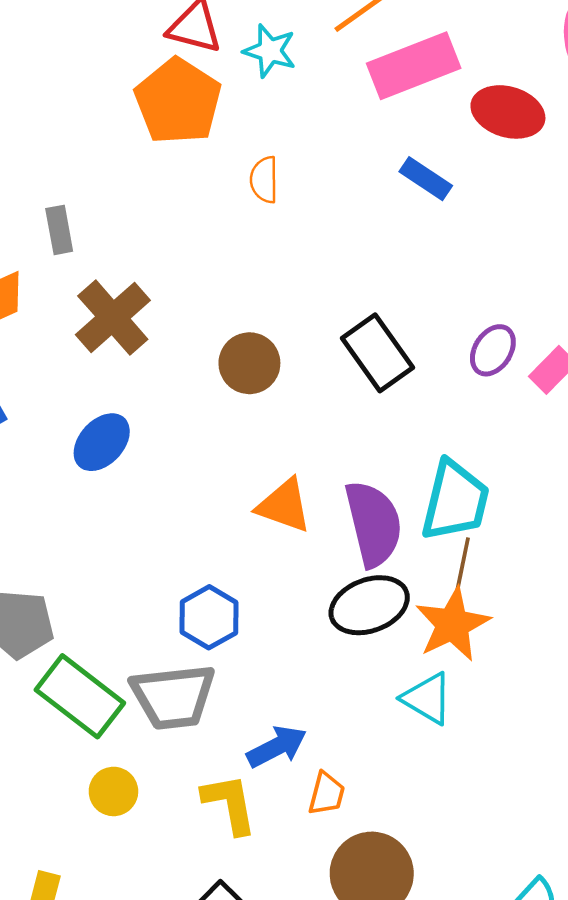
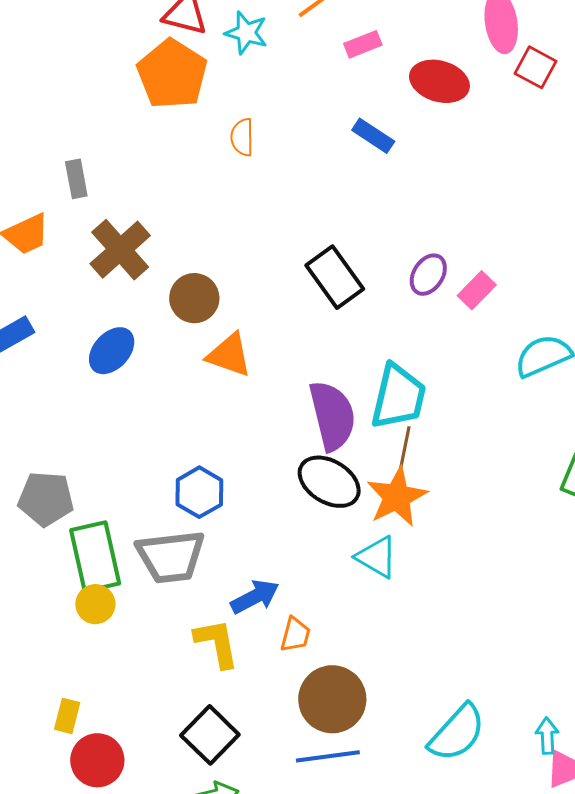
pink rectangle: (414, 66) -> (363, 44), size x0.5
brown circle: (249, 363) -> (194, 298), moved
orange triangle: (284, 506) -> (229, 355), moved
black ellipse: (369, 605) -> (329, 482), turned 52
green rectangle: (80, 696) -> (95, 557), turned 40
yellow circle: (113, 791) -> (95, 604), moved

